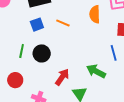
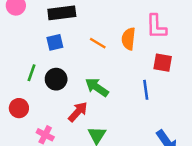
orange line: (63, 23) -> (98, 43), moved
green arrow: (96, 71) -> (97, 87), moved

